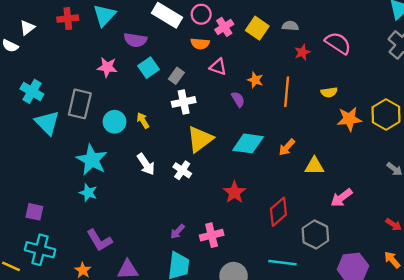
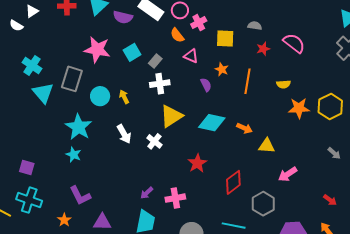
yellow square: (257, 28) -> (225, 39), moved, turned -36
purple semicircle: (135, 40) -> (123, 17), moved
orange semicircle: (200, 44) -> (177, 35), turned 42
pink star: (107, 67) -> (97, 50), size x1.5
orange arrow: (287, 147) -> (244, 128), turned -112

